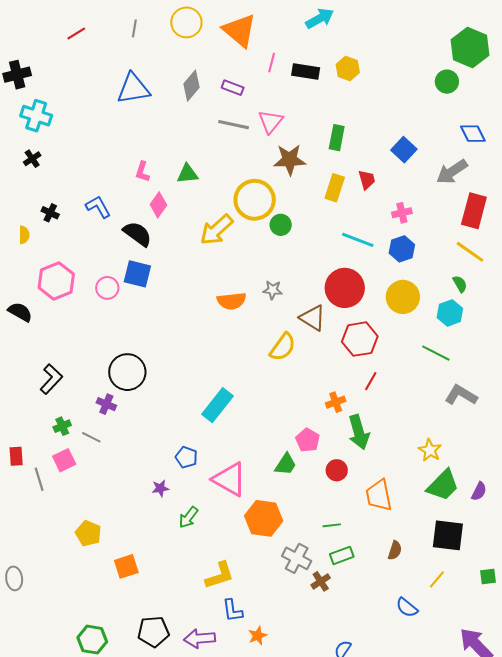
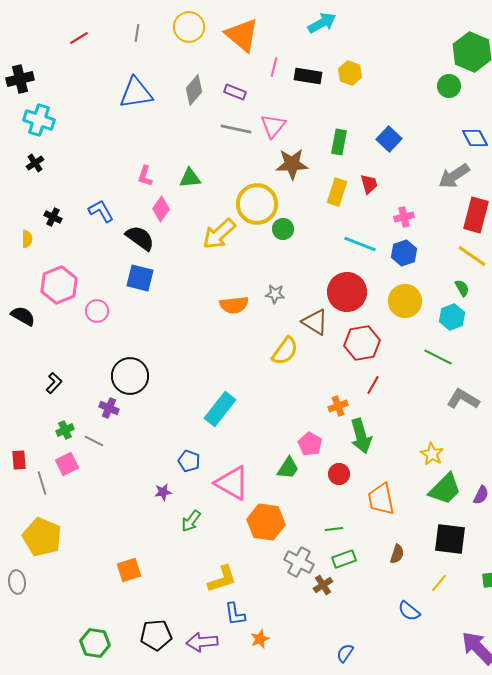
blue square: (404, 150) -> (389, 139), moved
pink circle: (107, 288) -> (97, 311), moved
black L-shape: (51, 379) -> (54, 383), size x0.7
yellow pentagon: (88, 533) -> (42, 537), moved, size x1.5

